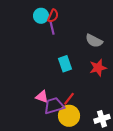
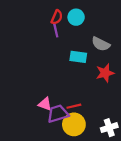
cyan circle: (41, 16) -> (76, 17), moved
cyan rectangle: (65, 64) -> (78, 57), moved, turned -63
red line: (69, 99) -> (74, 106), turned 40

